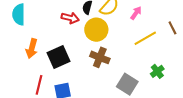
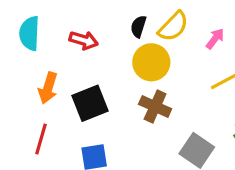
red arrow: (70, 18) -> (84, 40), moved
red line: (39, 85) -> (41, 139), moved

